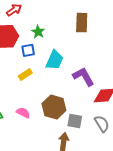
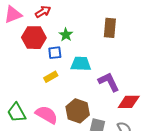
cyan trapezoid: (55, 60) -> (81, 64), turned -115
pink semicircle: (23, 113) -> (47, 115), size x1.6

